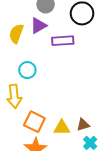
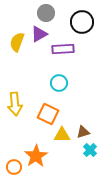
cyan circle: (27, 70) -> (59, 83), moved
orange square: (34, 122) -> (48, 114), moved

